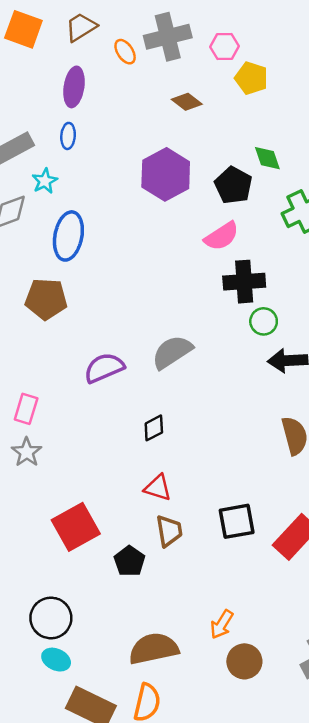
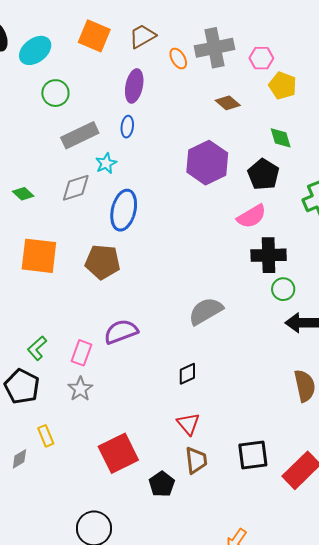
green diamond: (267, 158) -> (281, 138), moved
purple semicircle: (104, 368) -> (121, 332), moved
red triangle: (158, 488) -> (188, 424), turned 30

